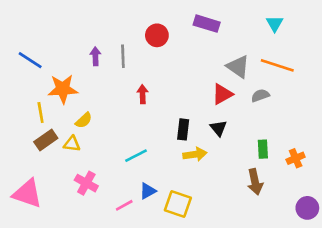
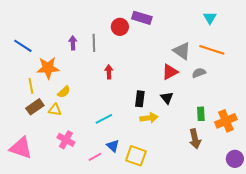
purple rectangle: (207, 24) -> (142, 18), moved
orange cross: (296, 158) -> (226, 121), size x1.5
blue triangle: (148, 191) -> (113, 146), turned -48

